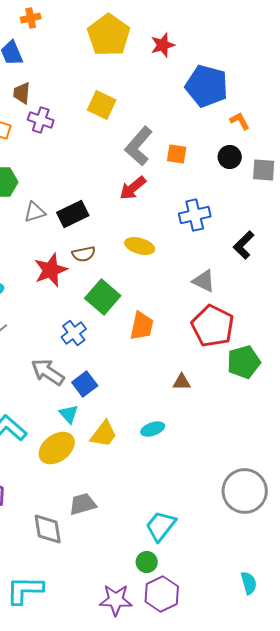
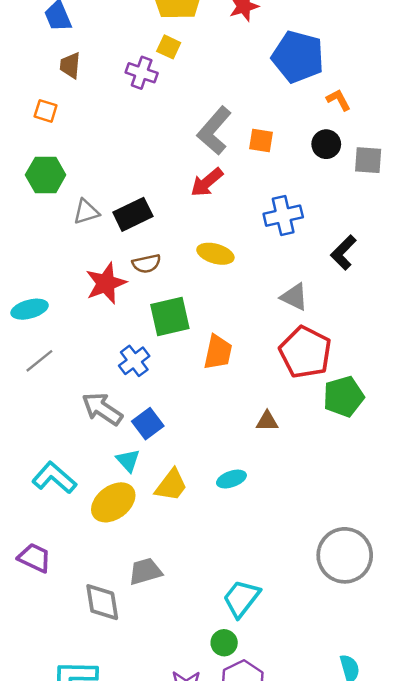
yellow square: (102, 105) -> (169, 47), moved, size x0.7
purple cross: (41, 120) -> (142, 73), moved
green square: (103, 297) -> (170, 317), turned 36

